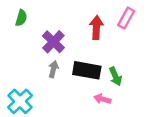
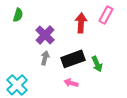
black rectangle: (87, 70) -> (73, 59), turned -30
pink arrow: (102, 99) -> (71, 83), moved

